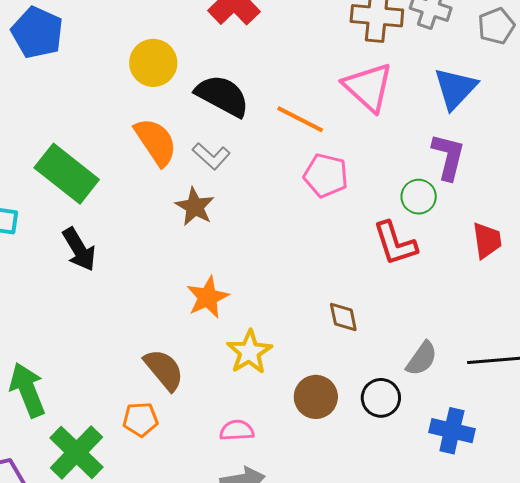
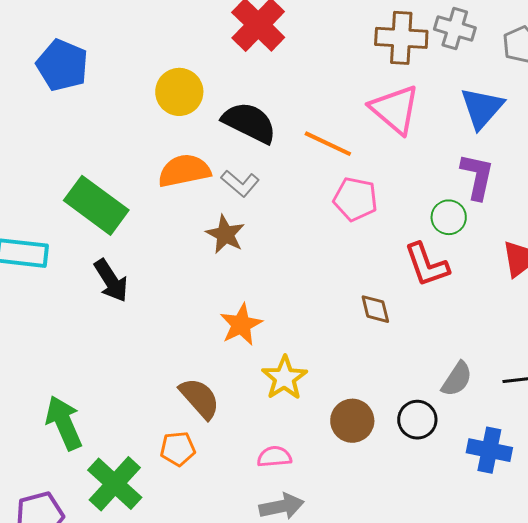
orange semicircle: (156, 142) -> (184, 171), turned -66
brown diamond: (343, 317) -> (375, 309), moved

